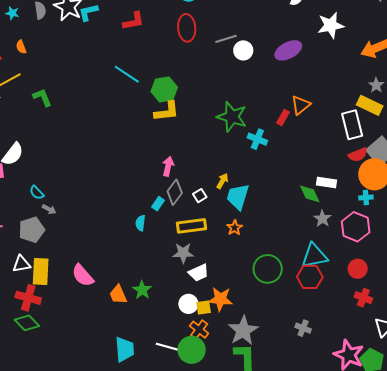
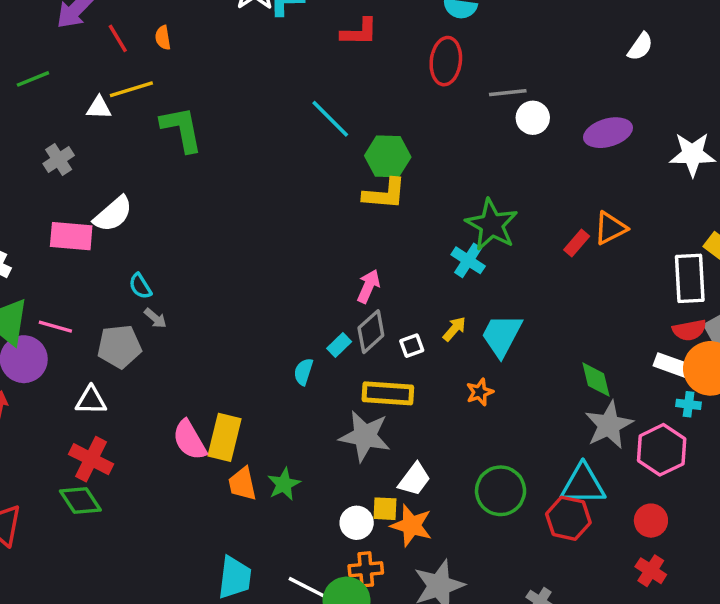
white star: (331, 25) -> (692, 154), moved
green L-shape: (42, 97) -> (182, 129), size x1.4
cyan cross: (257, 139) -> (468, 260), moved
white rectangle: (327, 182) -> (671, 365), moved
cyan trapezoid: (238, 197) -> (502, 335), moved
gray star: (322, 219) -> (609, 425), size x1.6
orange star: (235, 228) -> (480, 392), moved
gray star: (183, 253) -> (365, 436), size x1.4
yellow rectangle: (41, 271) -> (225, 437), moved
white trapezoid: (199, 273) -> (414, 479), moved, turned -40
yellow square: (204, 308) -> (385, 509), moved
orange cross: (199, 330) -> (366, 569), turned 36

